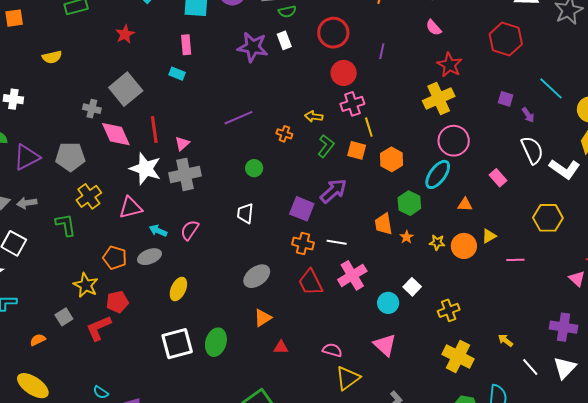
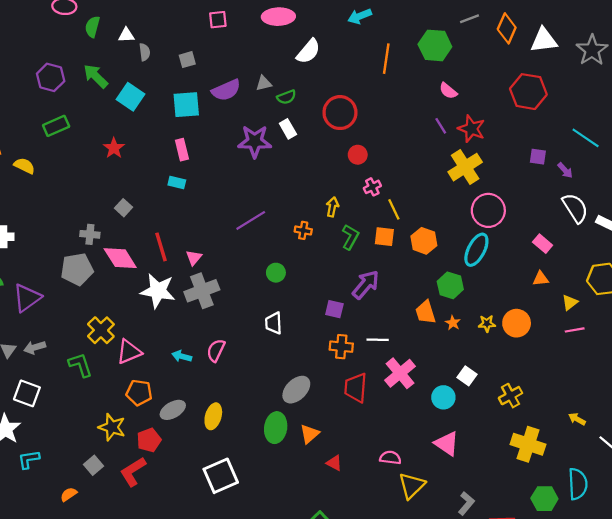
purple line: (382, 51) -> (441, 126), moved, turned -35
yellow semicircle: (52, 57) -> (24, 166), moved, turned -132
red circle: (344, 73) -> (358, 155), size x0.7
gray square: (126, 89) -> (123, 208), size x0.5
pink cross: (352, 104) -> (372, 187), size x0.7
yellow arrow: (314, 117) -> (332, 207), turned 102
gray pentagon: (70, 157) -> (77, 269), moved
orange triangle: (465, 205) -> (541, 279), moved
pink triangle: (131, 208) -> (129, 352), moved
purple square: (302, 209) -> (334, 309), size x0.7
yellow triangle: (489, 236) -> (570, 302), moved
gray ellipse: (150, 257) -> (173, 410), moved
red trapezoid: (310, 282) -> (356, 388), turned 40
green ellipse: (216, 342) -> (276, 428), moved
red triangle: (281, 347) -> (334, 463), turned 35

